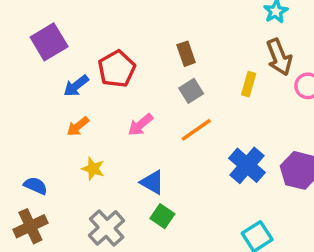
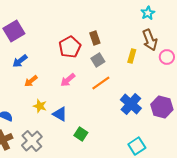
red pentagon: (117, 69) -> (70, 47), moved
blue arrow: (76, 86) -> (20, 61), moved
blue triangle: (152, 182) -> (60, 114), moved
gray cross: (107, 228) -> (32, 141), moved

